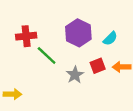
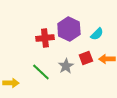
red cross: (26, 36) -> (45, 38), moved
green line: (47, 56) -> (41, 72), moved

